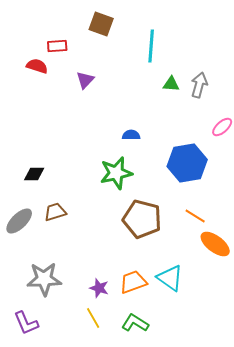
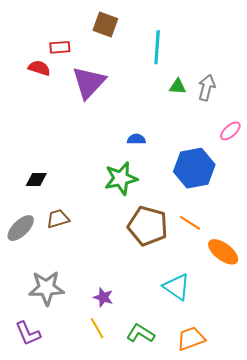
purple triangle: (85, 80) -> (89, 82), size x1.8
orange line: (195, 216) -> (190, 223), moved
orange trapezoid: (133, 282) -> (191, 339), moved

